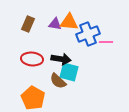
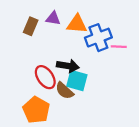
purple triangle: (55, 24) -> (53, 18), moved
red ellipse: (32, 59) -> (45, 77), moved, turned 50

